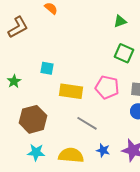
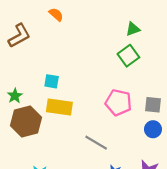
green square: (124, 53) -> (128, 56), moved, turned 30
yellow rectangle: (71, 91) -> (59, 107), moved
brown hexagon: (33, 119) -> (26, 121), moved

